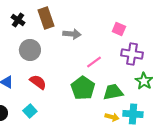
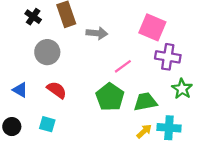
pink square: (119, 29) -> (152, 27), size x1.6
cyan square: (30, 111) -> (47, 124), turned -32
yellow arrow: (112, 117) -> (144, 131), turned -56

